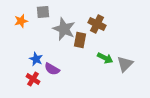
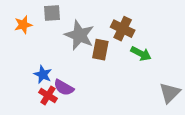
green arrow: (105, 58) -> (141, 54), moved
gray triangle: (125, 64) -> (170, 93), moved
red cross: (33, 79) -> (48, 95), moved

